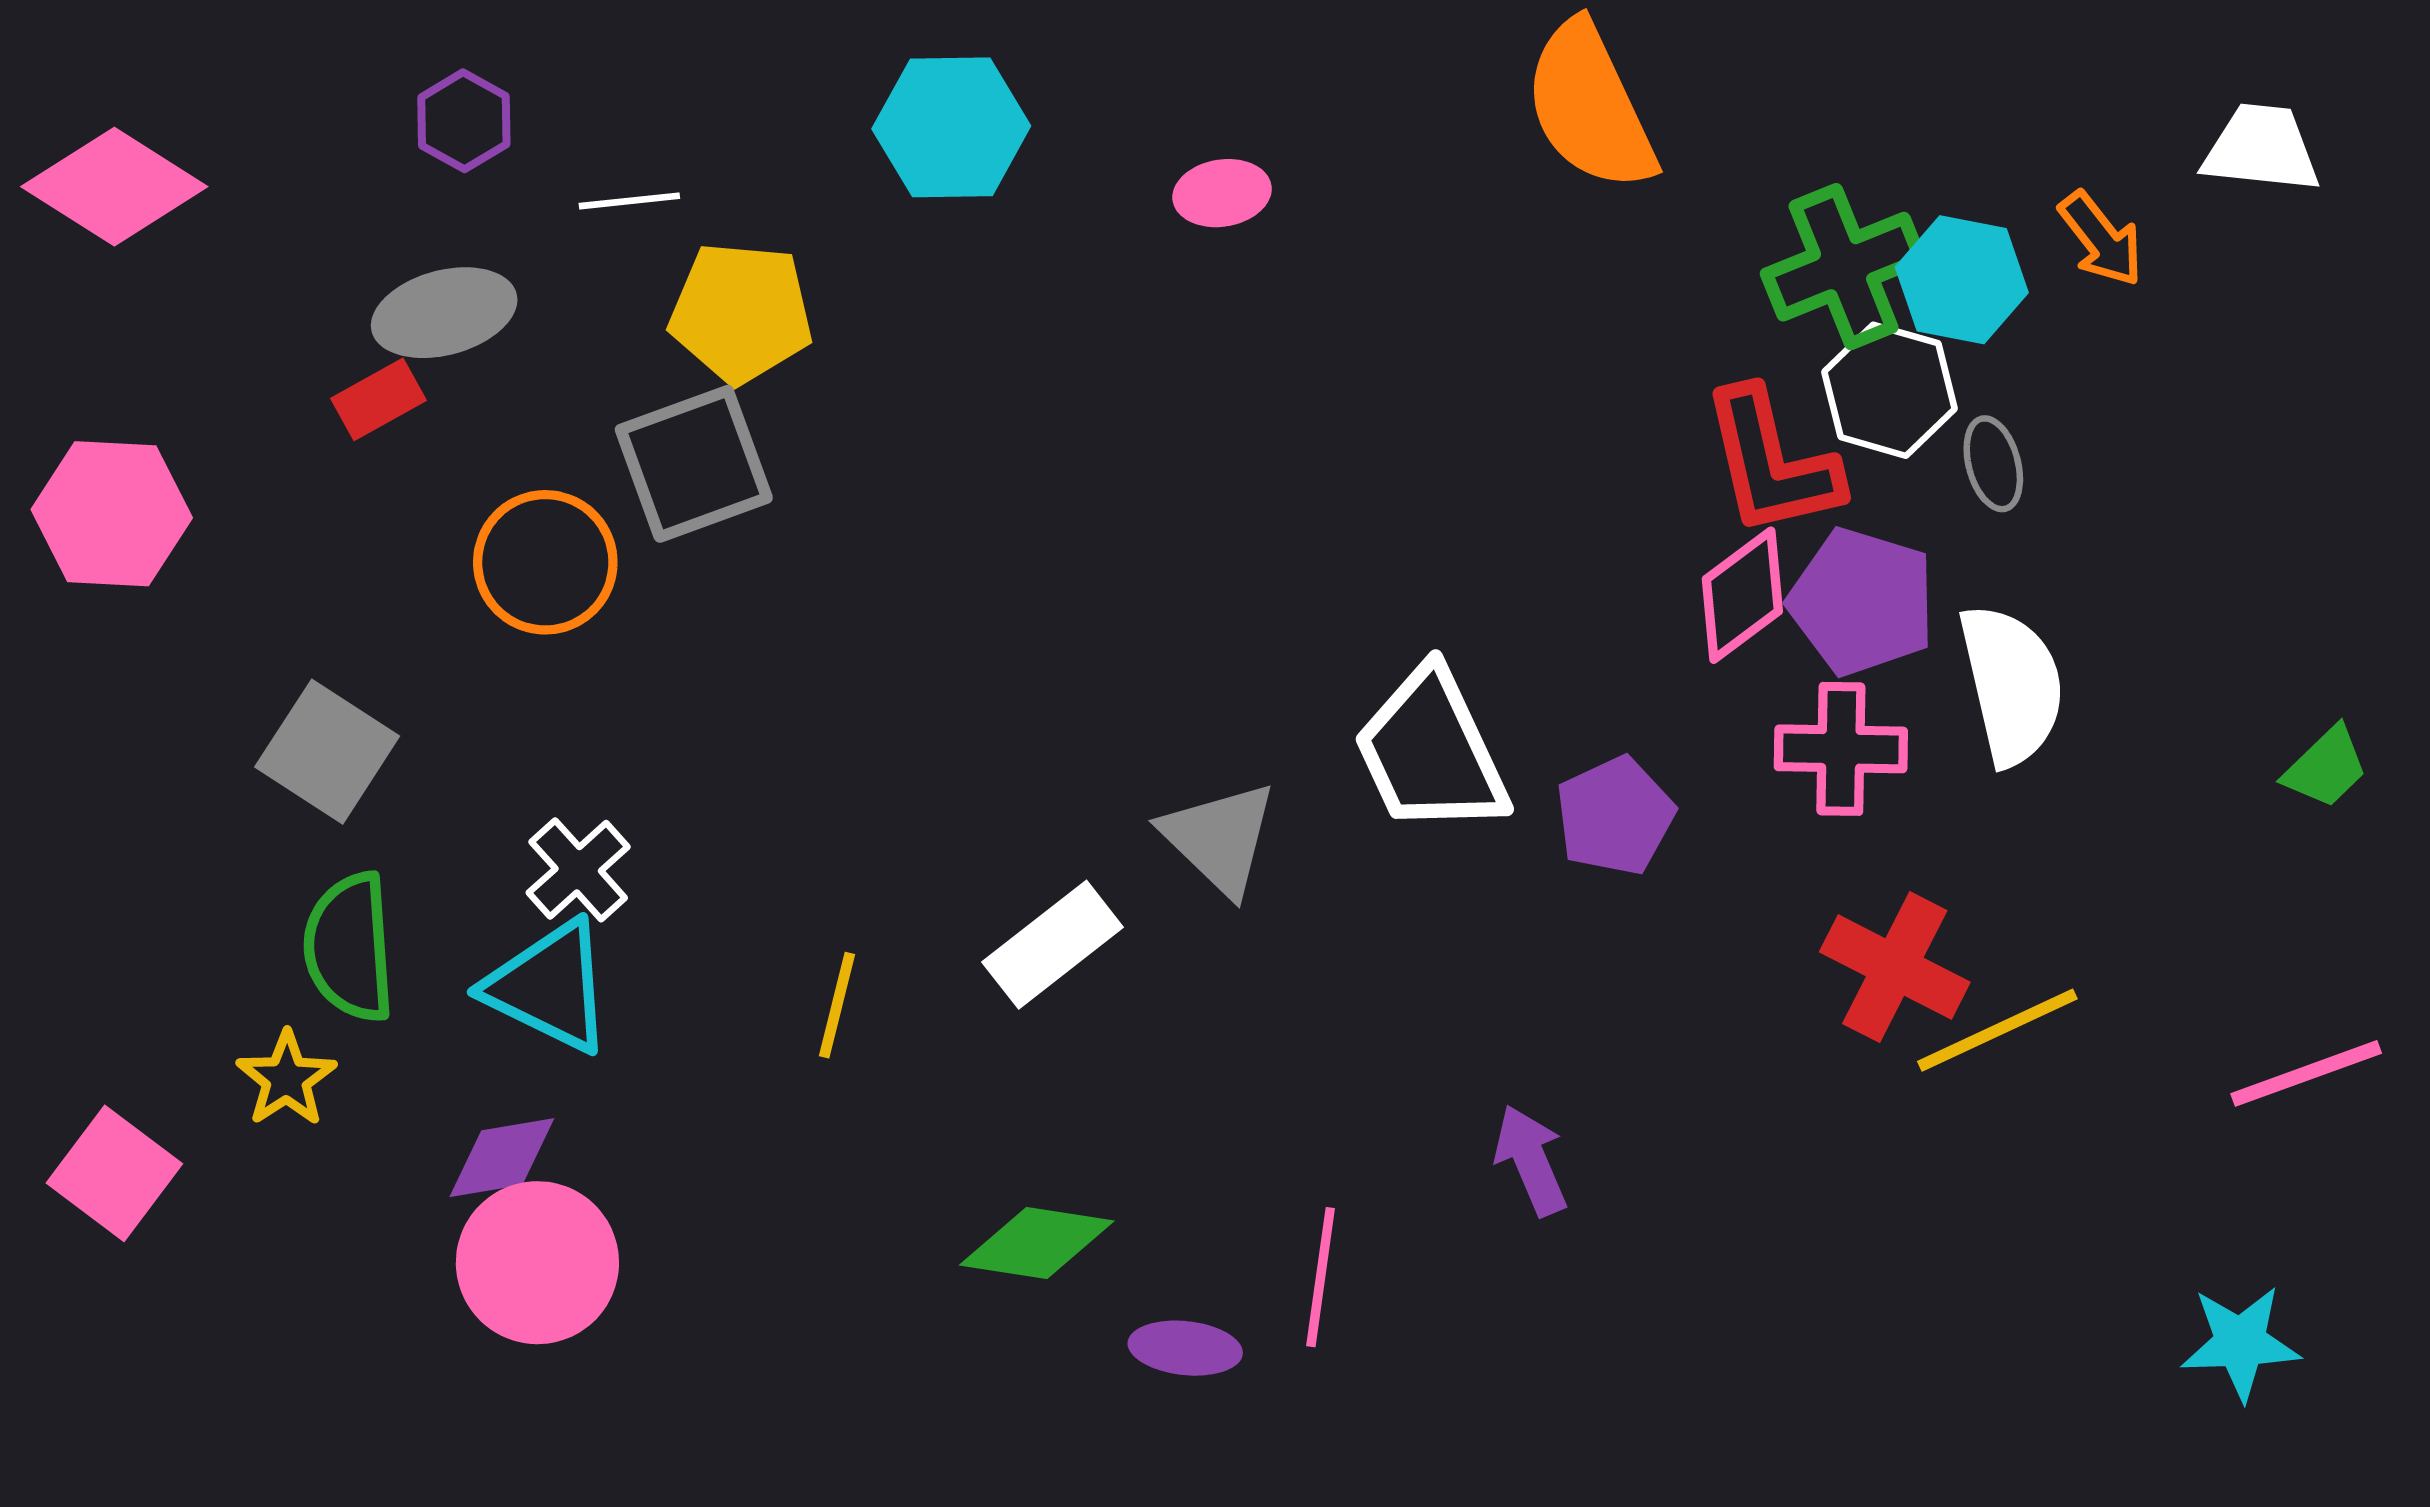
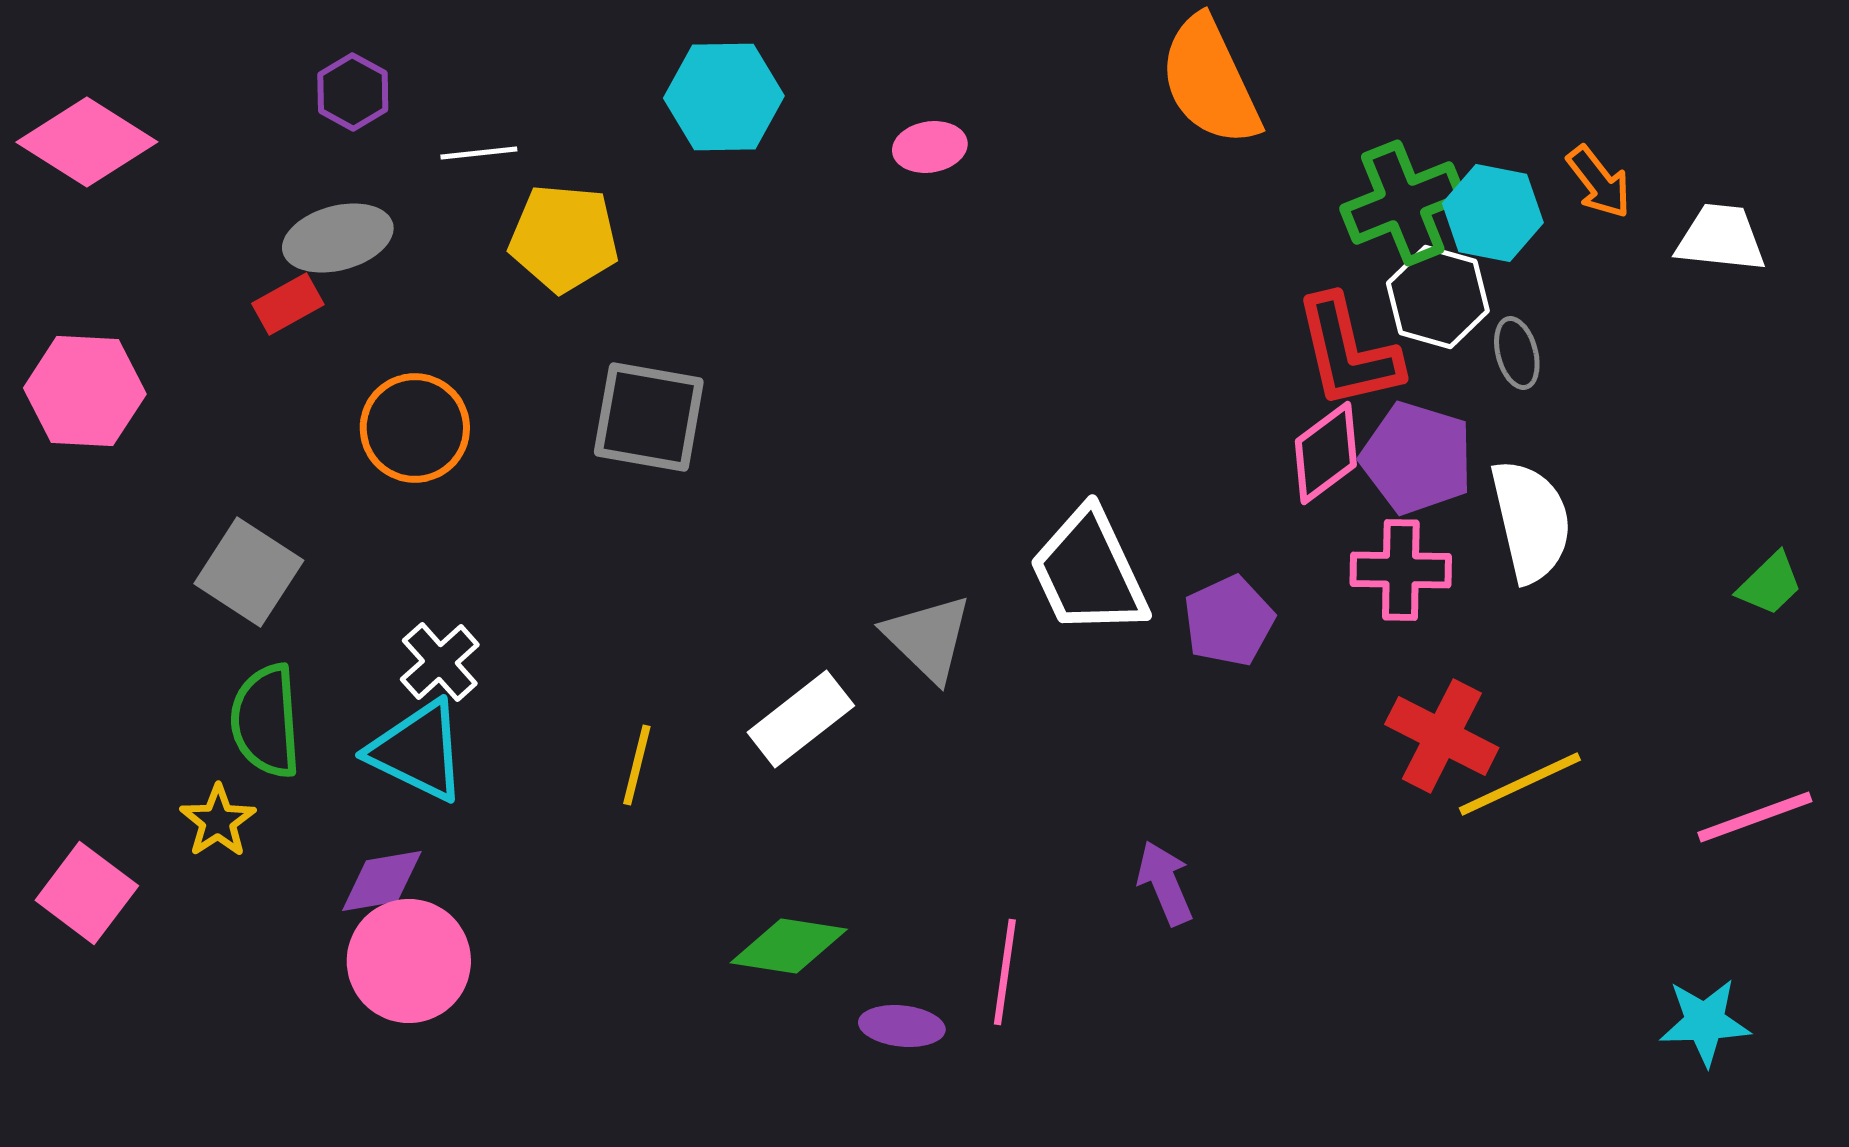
white trapezoid: (2261, 148) -> (1721, 238), moved
gray square: (694, 464) -> (649, 417), moved, turned 30

